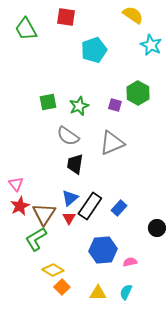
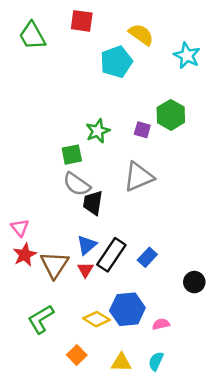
yellow semicircle: (133, 15) -> (141, 34), moved
green square: (48, 102) -> (72, 155), moved
gray semicircle: (68, 136) -> (77, 184), moved
green L-shape: (36, 239) -> (41, 319), moved
yellow diamond: (53, 270) -> (97, 319), moved

